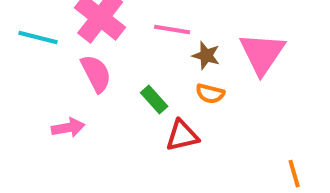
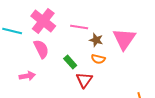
red triangle: (182, 136) -> (84, 80), turned -42

